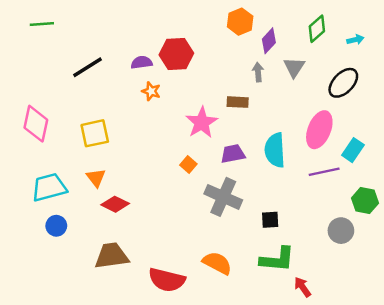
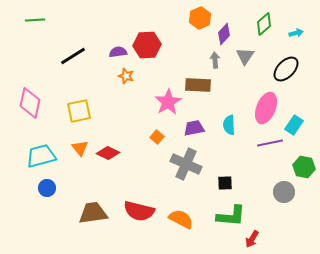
brown rectangle: (238, 102) -> (198, 85), size x1.4
cyan semicircle: (275, 150) -> (229, 125), size x0.7
red diamond: (115, 204) -> (108, 153), moved
red semicircle: (167, 280) -> (139, 211), moved
red arrow: (303, 287) -> (252, 239), turned -114

